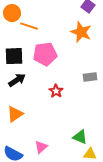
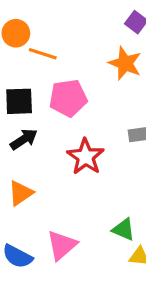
red star: (56, 91) -> (86, 157), size x1.6
pink triangle: (41, 147) -> (62, 245), size x1.5

